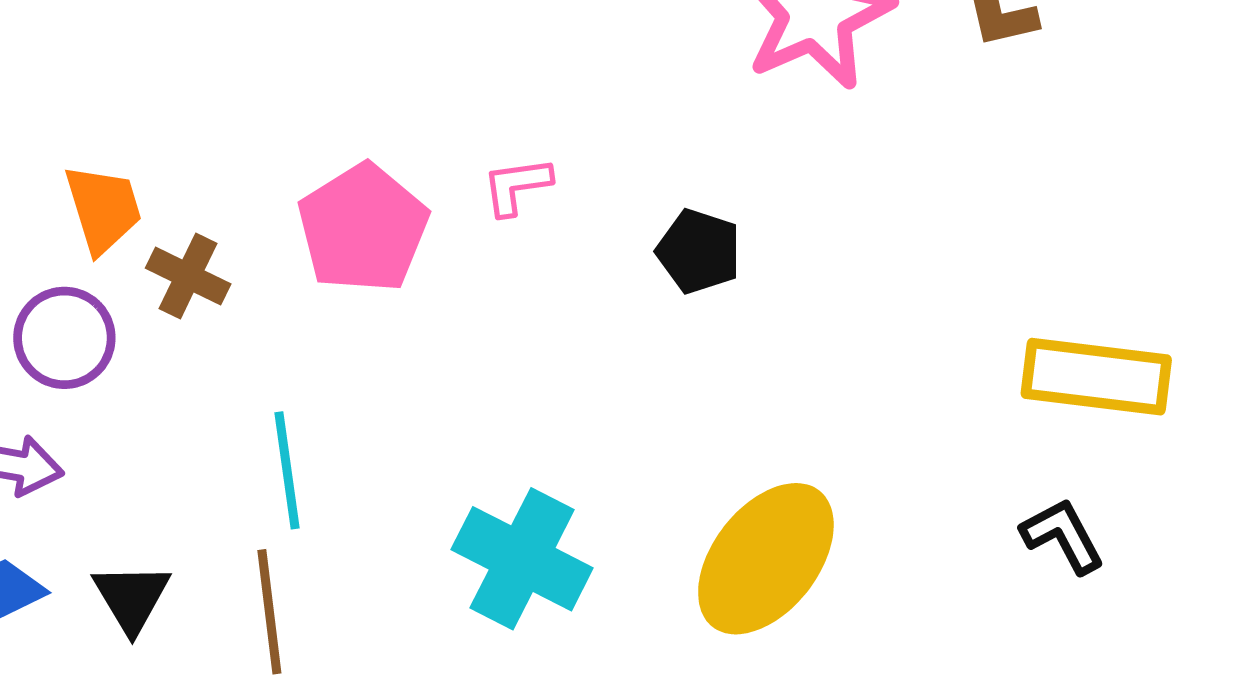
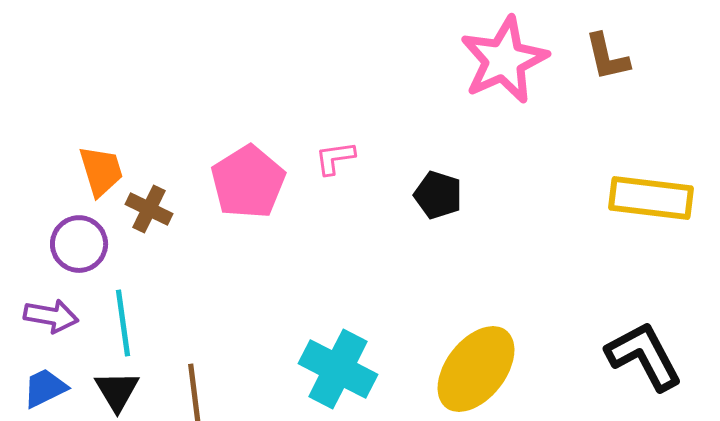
yellow rectangle: (1096, 377) -> (651, 198), moved
cyan line: (287, 470) -> (123, 323), moved
black L-shape: (1063, 536) -> (644, 356), size x1.6

